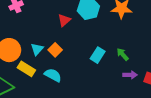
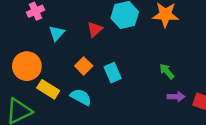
cyan triangle: (37, 49) -> (57, 33), moved
cyan rectangle: (98, 55) -> (113, 73), moved, turned -56

